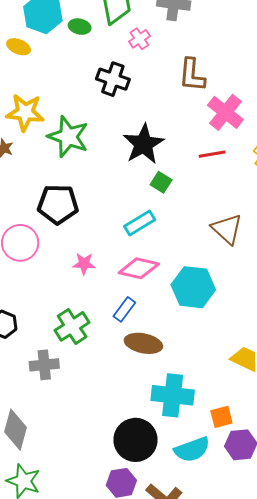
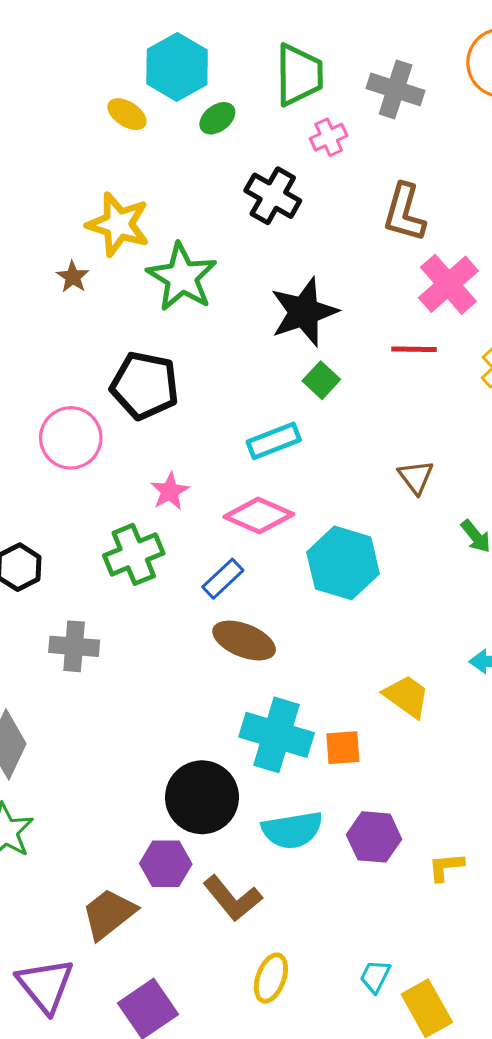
green ellipse: (80, 27) -> (217, 118), moved, turned -60
brown triangle: (227, 229) -> (416, 477), size x0.7
pink star: (84, 264) -> (170, 491), turned 30
green cross: (72, 326) -> (134, 554), moved
orange square: (221, 417) -> (343, 748), moved

